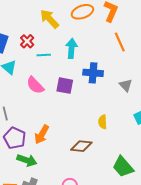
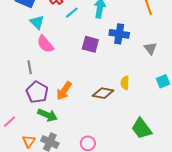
cyan line: (44, 55) -> (72, 13), turned -40
pink semicircle: (35, 85) -> (45, 44), moved
brown diamond: (81, 146) -> (103, 93), moved

